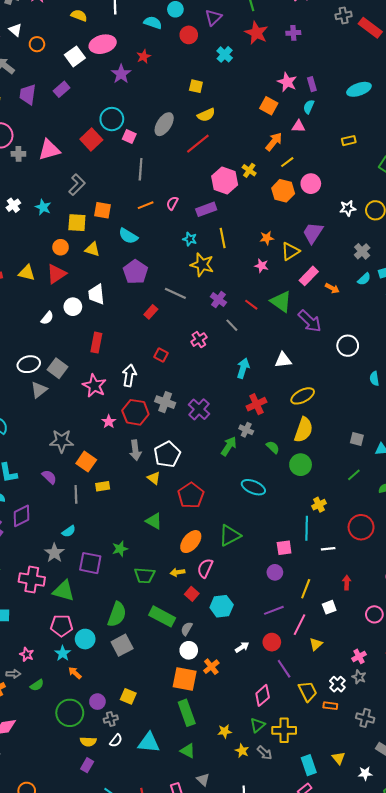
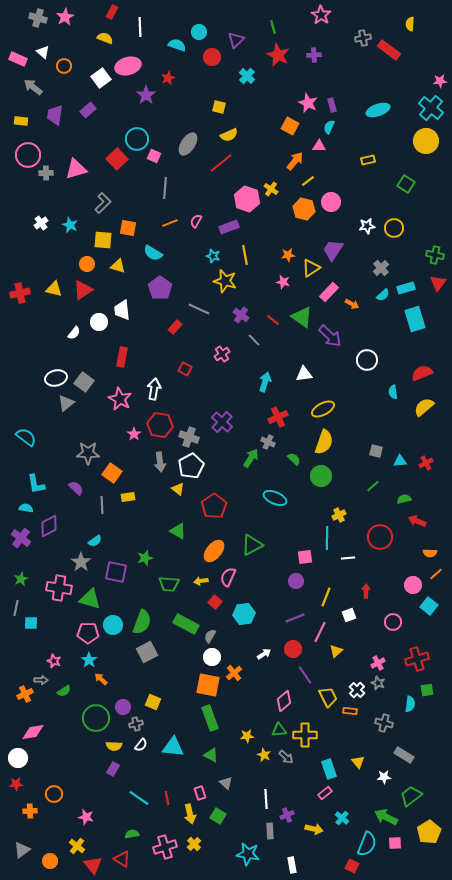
gray cross: (165, 402) -> (189, 437), moved
cyan circle: (85, 639) -> (113, 625), moved
green triangle: (257, 725) -> (279, 730), turned 35

